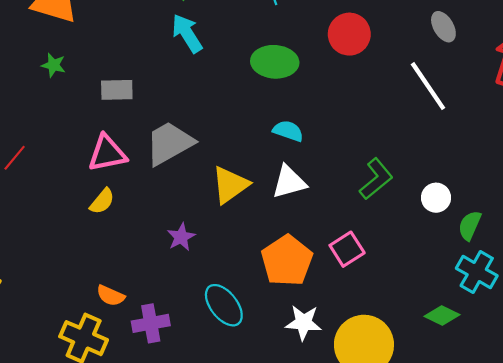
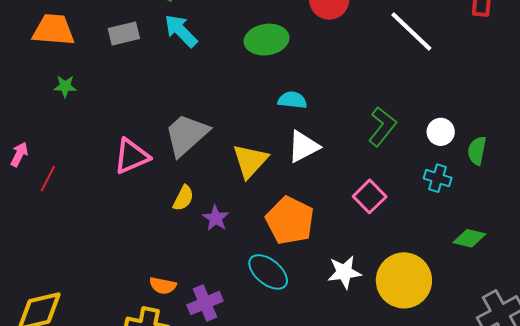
gray rectangle: (117, 90) -> (124, 34), moved
yellow semicircle: (102, 201) -> (183, 198), moved
orange pentagon: (287, 261) -> (290, 220), moved
cyan cross: (477, 272) -> (438, 178), moved, size x0.7

